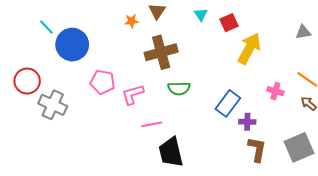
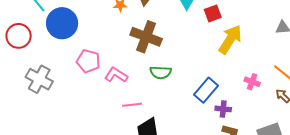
brown cross: (161, 52) -> (146, 37), turned 32
red circle: (27, 81) -> (19, 36), moved
pink L-shape: (133, 94) -> (116, 75), turned 45

